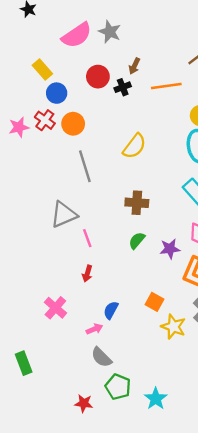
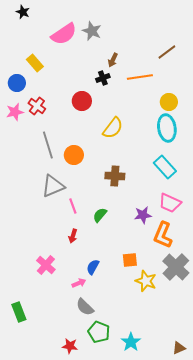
red circle: (98, 77) -> (82, 101), moved
blue circle: (57, 93) -> (17, 83), moved
orange circle: (73, 124) -> (74, 155), moved
gray line: (85, 166) -> (48, 145), moved
green semicircle: (137, 241) -> (100, 215), moved
orange square: (155, 302) -> (130, 260), turned -35

